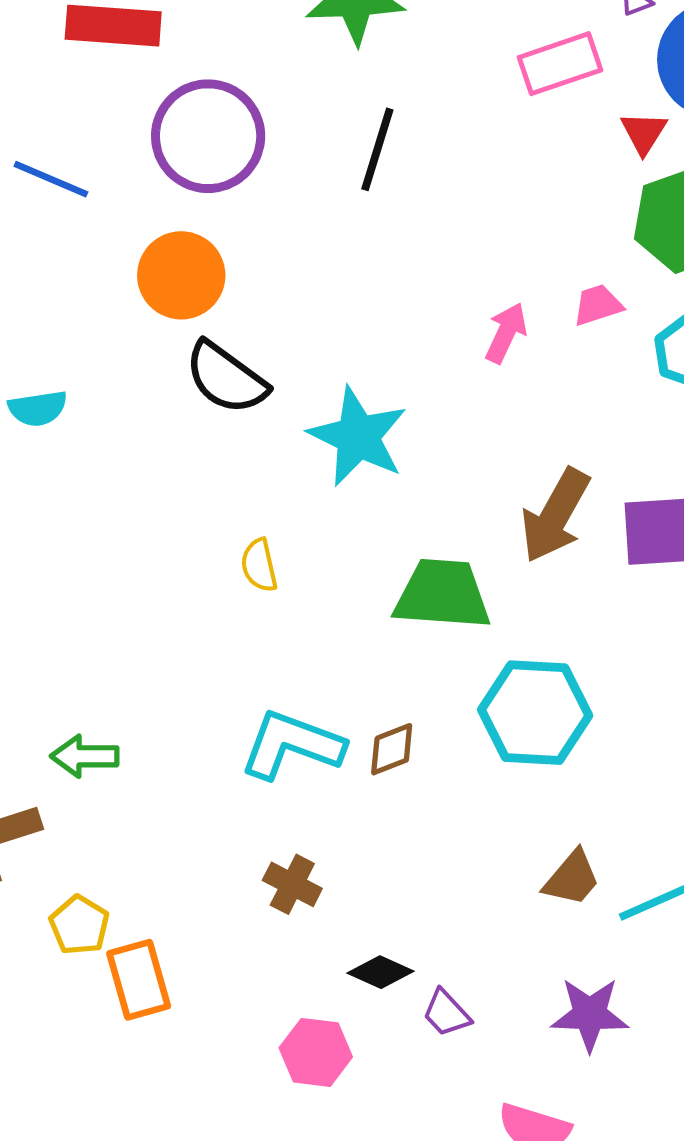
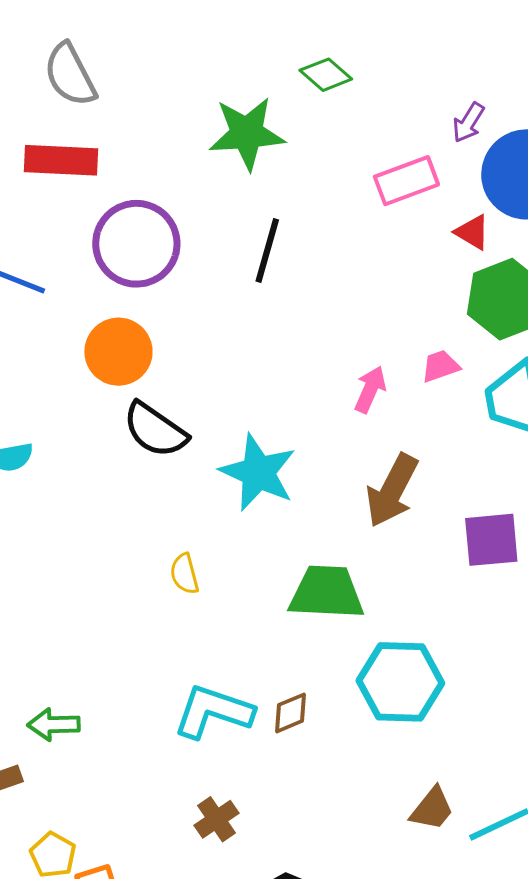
red triangle: (644, 133) -> (472, 232), turned -30
brown arrow: (555, 515) -> (392, 491), moved
brown cross: (292, 884) -> (216, 819), turned 30

